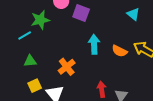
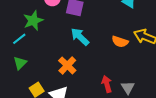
cyan arrow: (94, 44) -> (80, 37), moved, turned -36
green triangle: (30, 61) -> (20, 63), moved, turned -32

